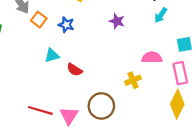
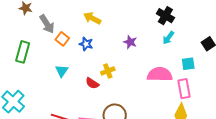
cyan triangle: (52, 55) -> (62, 71), moved, turned -40
pink semicircle: (152, 58) -> (160, 74), size x1.4
yellow cross: (133, 80) -> (108, 71), moved

